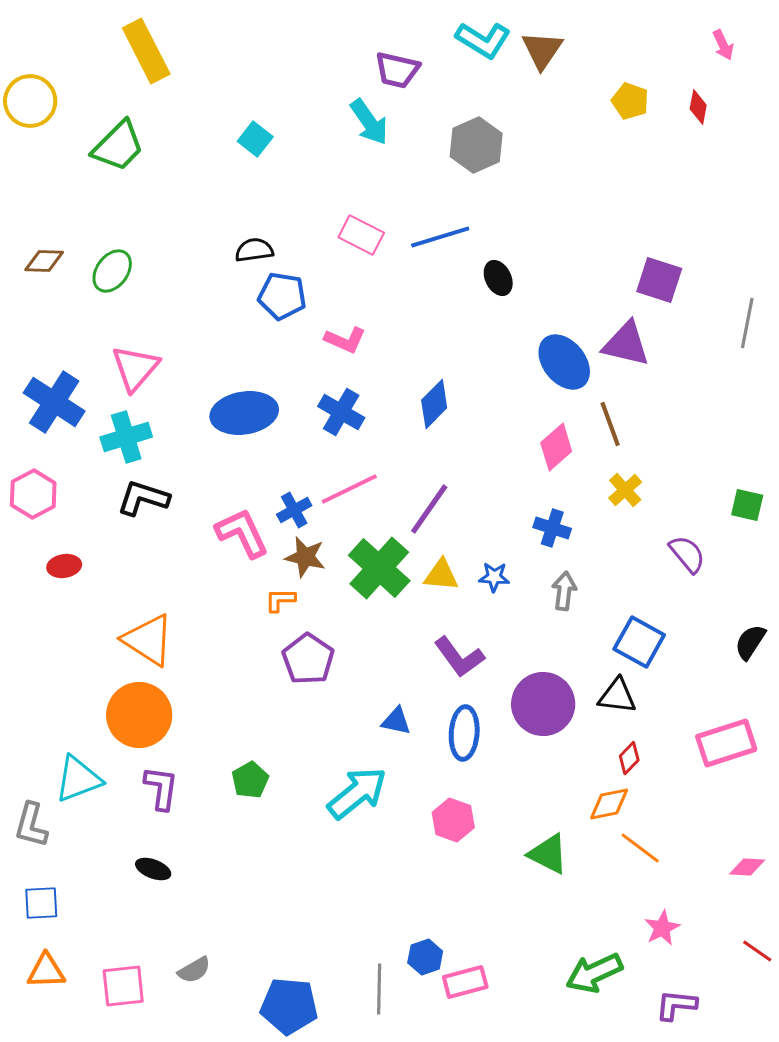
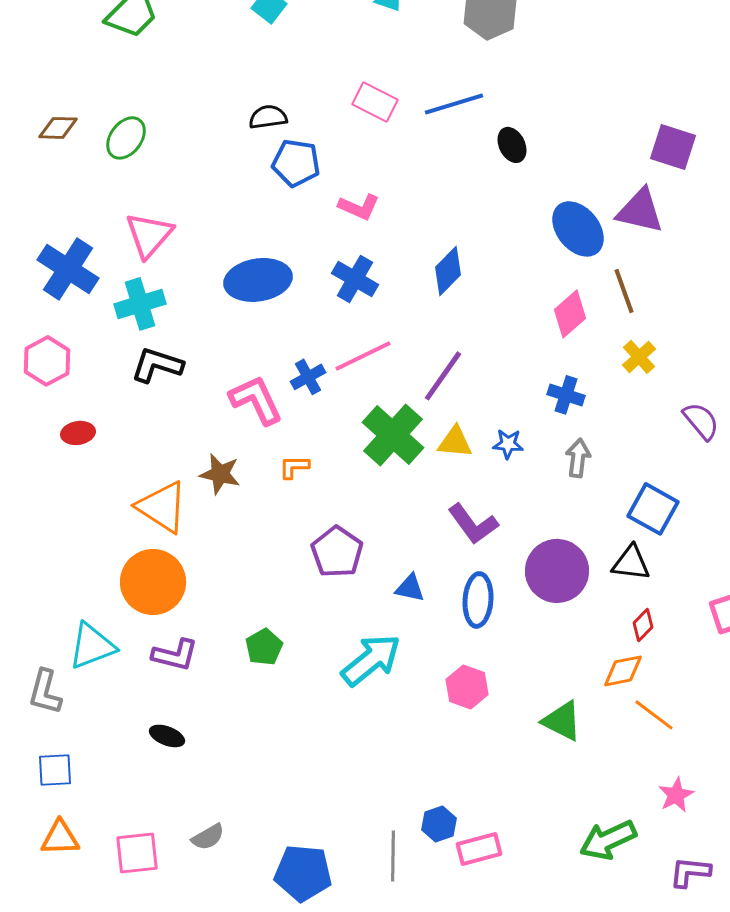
brown star: (305, 557) -> (220, 474), moved
purple pentagon: (308, 659) -> (337, 552), moved
purple L-shape: (161, 788) -> (175, 655), turned 96

